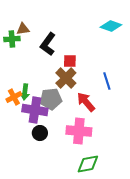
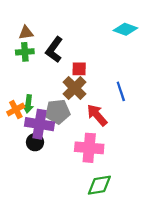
green cross: (12, 39) -> (25, 52), moved
black circle: (40, 133) -> (35, 142), moved

